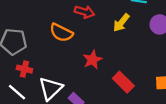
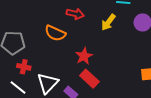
red rectangle: (123, 82) -> (89, 79), moved

